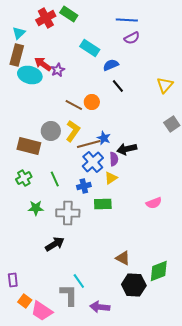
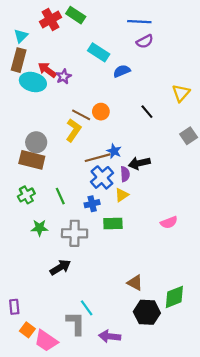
black line: (118, 86) -> (147, 112), moved
gray circle: (51, 131) -> (36, 142), moved
yellow L-shape: (73, 131) -> (73, 130), moved

